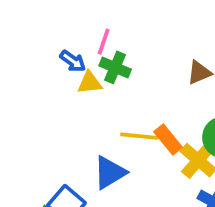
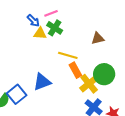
pink line: (104, 42) -> (51, 13), turned 40
yellow line: (139, 136) -> (68, 55), moved

